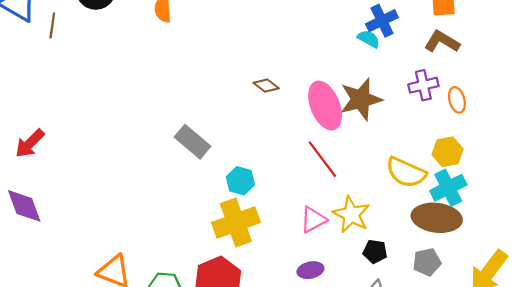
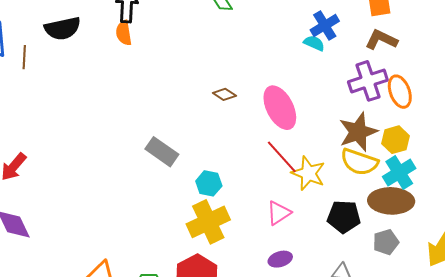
purple cross: (423, 85) -> (368, 81), size x1.4
brown star: (361, 99) -> (358, 132), moved
orange ellipse: (457, 100) -> (400, 92), size x1.4
yellow star: (351, 214) -> (308, 173), moved
black pentagon: (375, 252) -> (344, 217), moved, size x1.5

